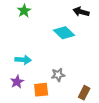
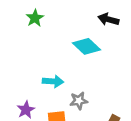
cyan arrow: (23, 60) -> (53, 81), moved

